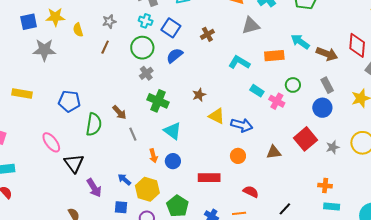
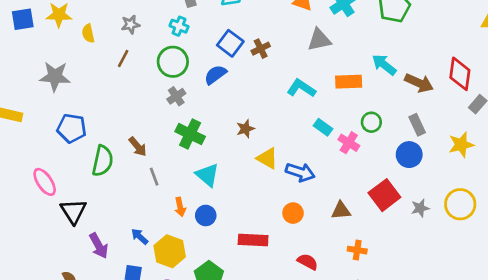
blue square: (171, 28) -> (230, 43), moved
gray star: (44, 50) -> (55, 76), moved
orange cross: (325, 186) -> (357, 250), moved

